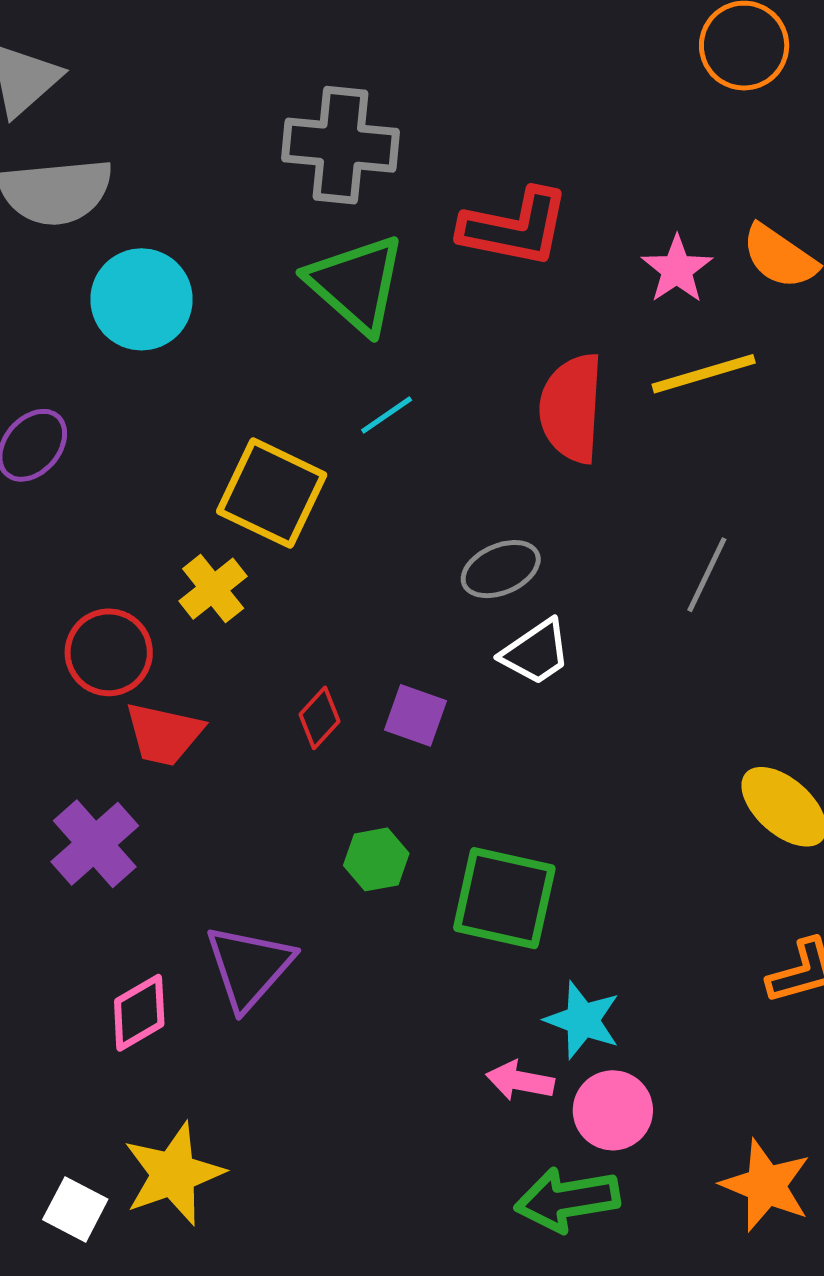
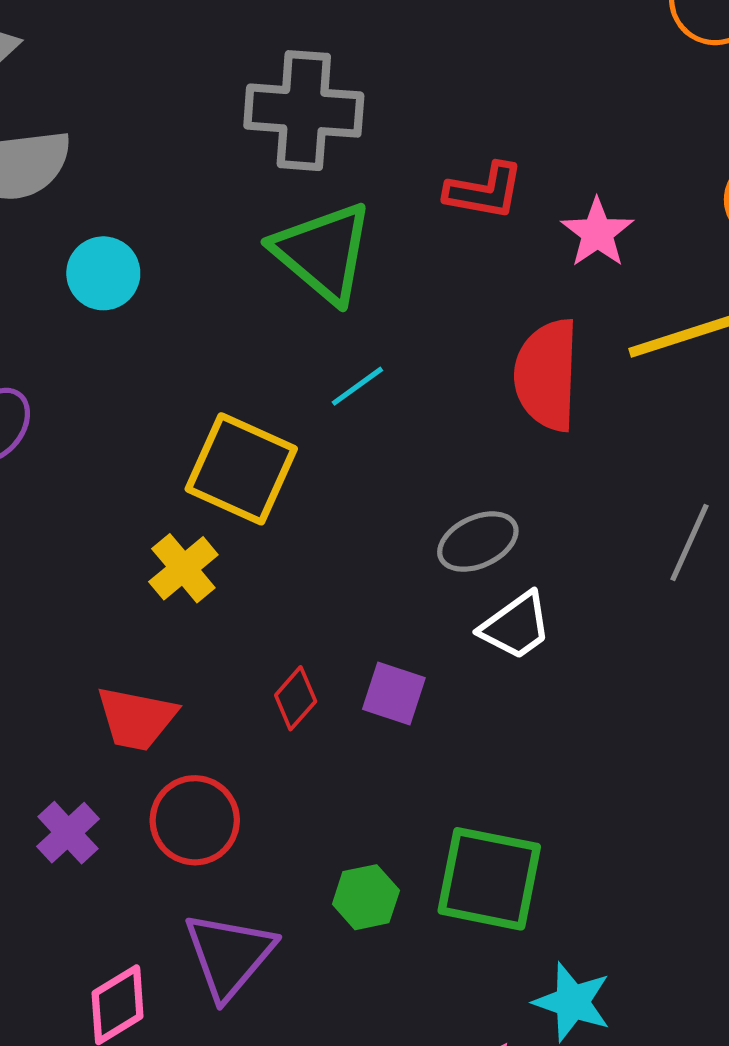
red L-shape: (515, 228) -> (484, 191), size x0.7
pink star: (677, 269) -> (597, 233), moved
cyan circle: (141, 299) -> (103, 273), size x0.7
red circle: (109, 652) -> (195, 820), moved
purple cross: (95, 844) -> (68, 833), size x0.7
green hexagon: (376, 859) -> (366, 897), moved

